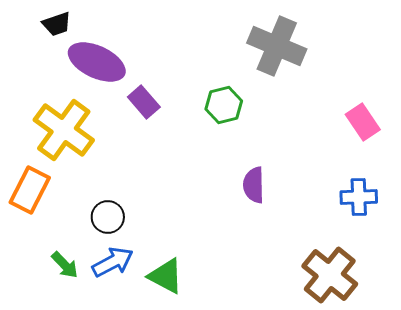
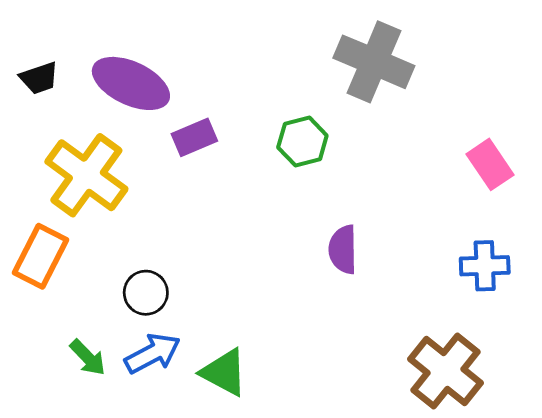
black trapezoid: (57, 24) -> (39, 78), moved
purple rectangle: (144, 102) -> (194, 137), turned -72

